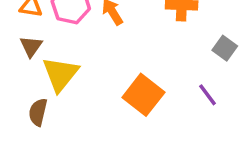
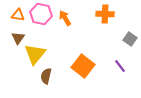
brown semicircle: (38, 112) -> (46, 76), moved

